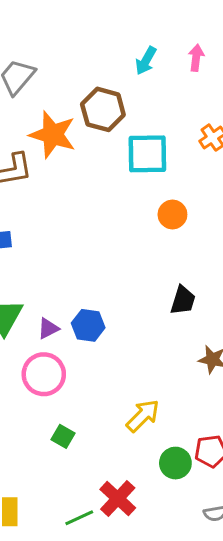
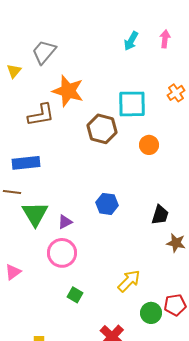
brown hexagon: (103, 109) -> (102, 129), moved
black trapezoid: (183, 300) -> (160, 215), moved
blue hexagon: (88, 325) -> (107, 204), moved

